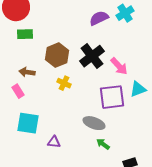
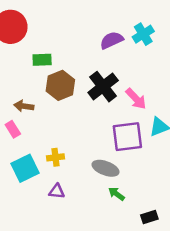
green rectangle: (25, 34) -> (42, 60), moved
yellow cross: (64, 83) -> (55, 157), moved, turned -32
cyan square: (28, 123) -> (25, 168), turned -35

